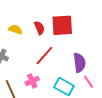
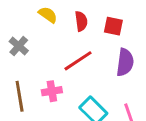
red square: (62, 25) -> (113, 26), size x0.6
purple semicircle: (79, 63) -> (125, 62), moved

